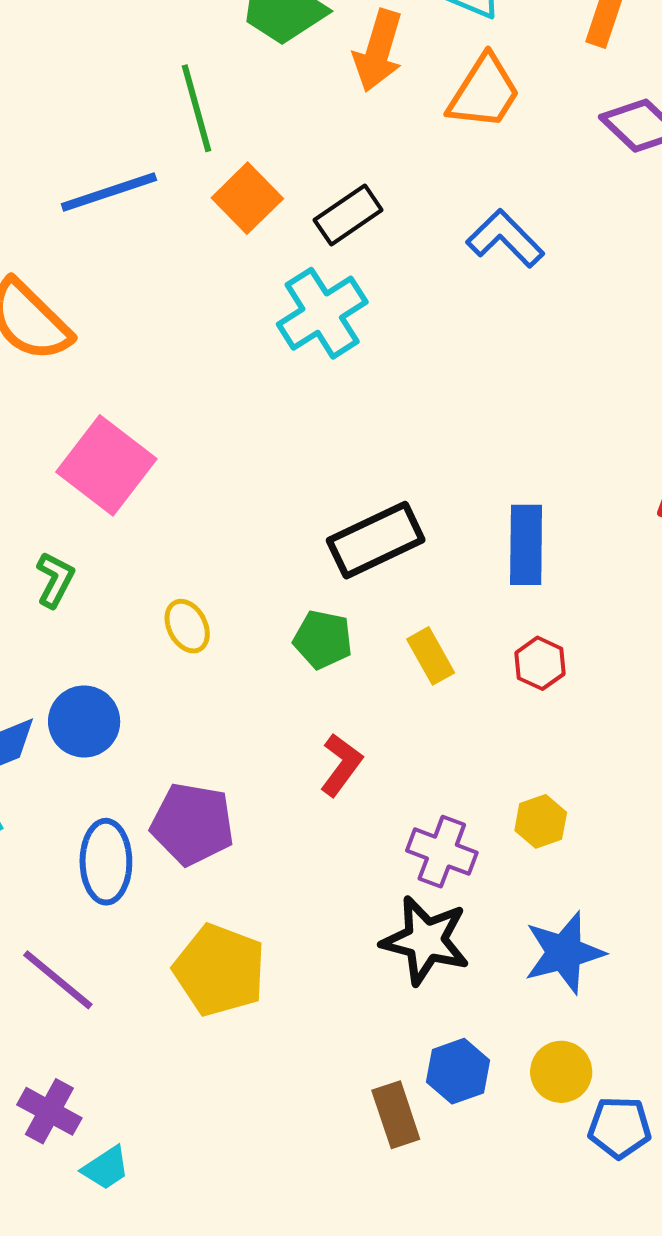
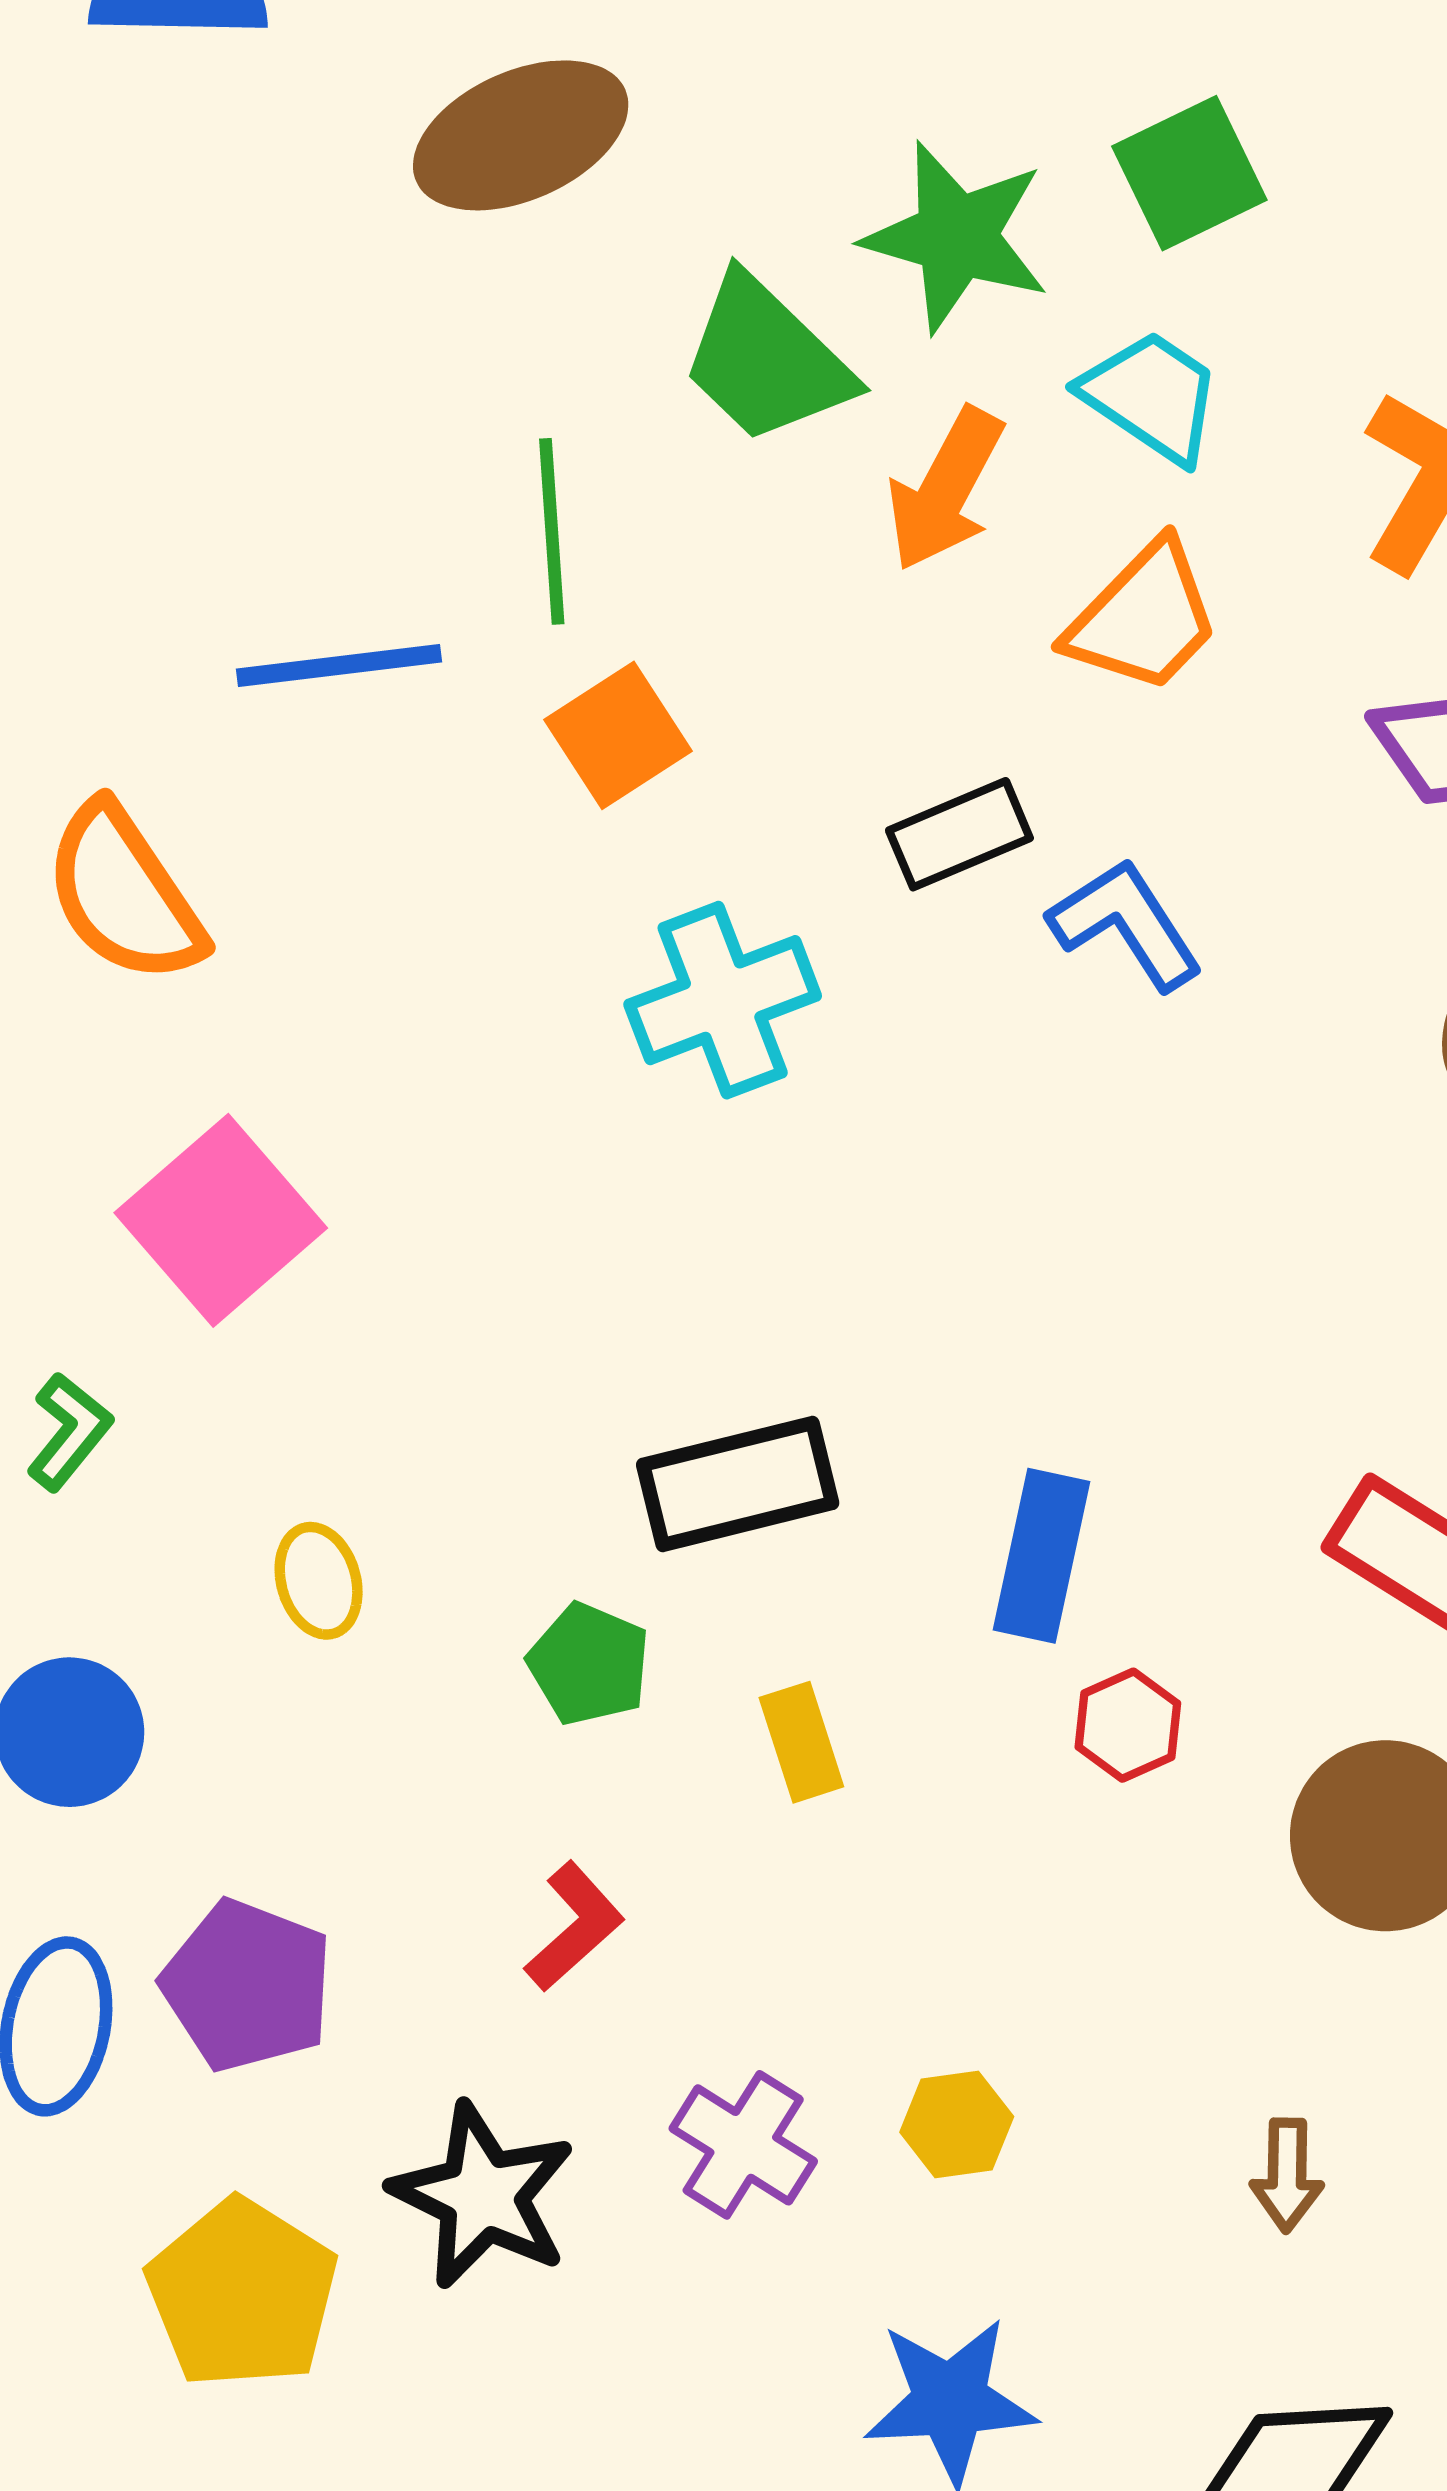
black rectangle: (348, 215) -> (959, 834), moved
red hexagon: (540, 663) -> (1128, 1725), moved
black star: (426, 940) -> (483, 2196), moved

